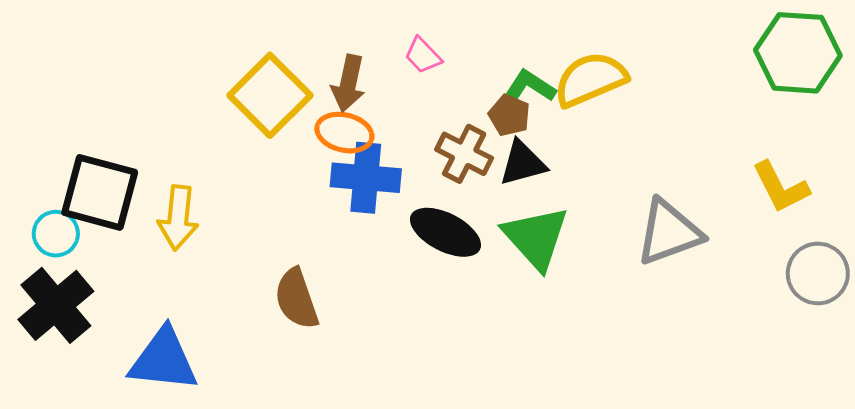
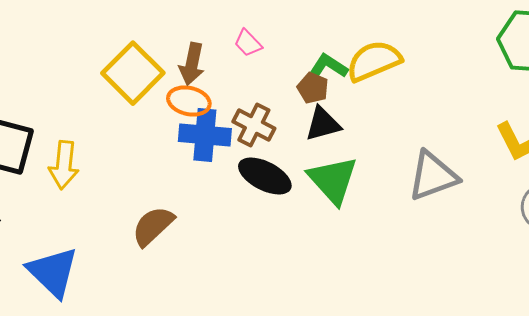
brown cross: (464, 154) -> (254, 125), moved
brown semicircle: (297, 299) -> (153, 226), turned 66
blue triangle: (164, 360) -> (53, 272), turned 38

